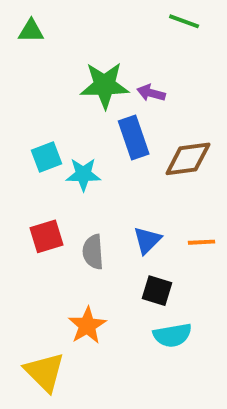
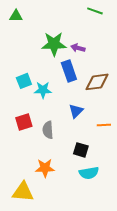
blue triangle: (147, 240) -> (76, 111), moved
orange star: (87, 325) -> (45, 168), turned 30
yellow triangle: (45, 372) -> (23, 192), turned -40

